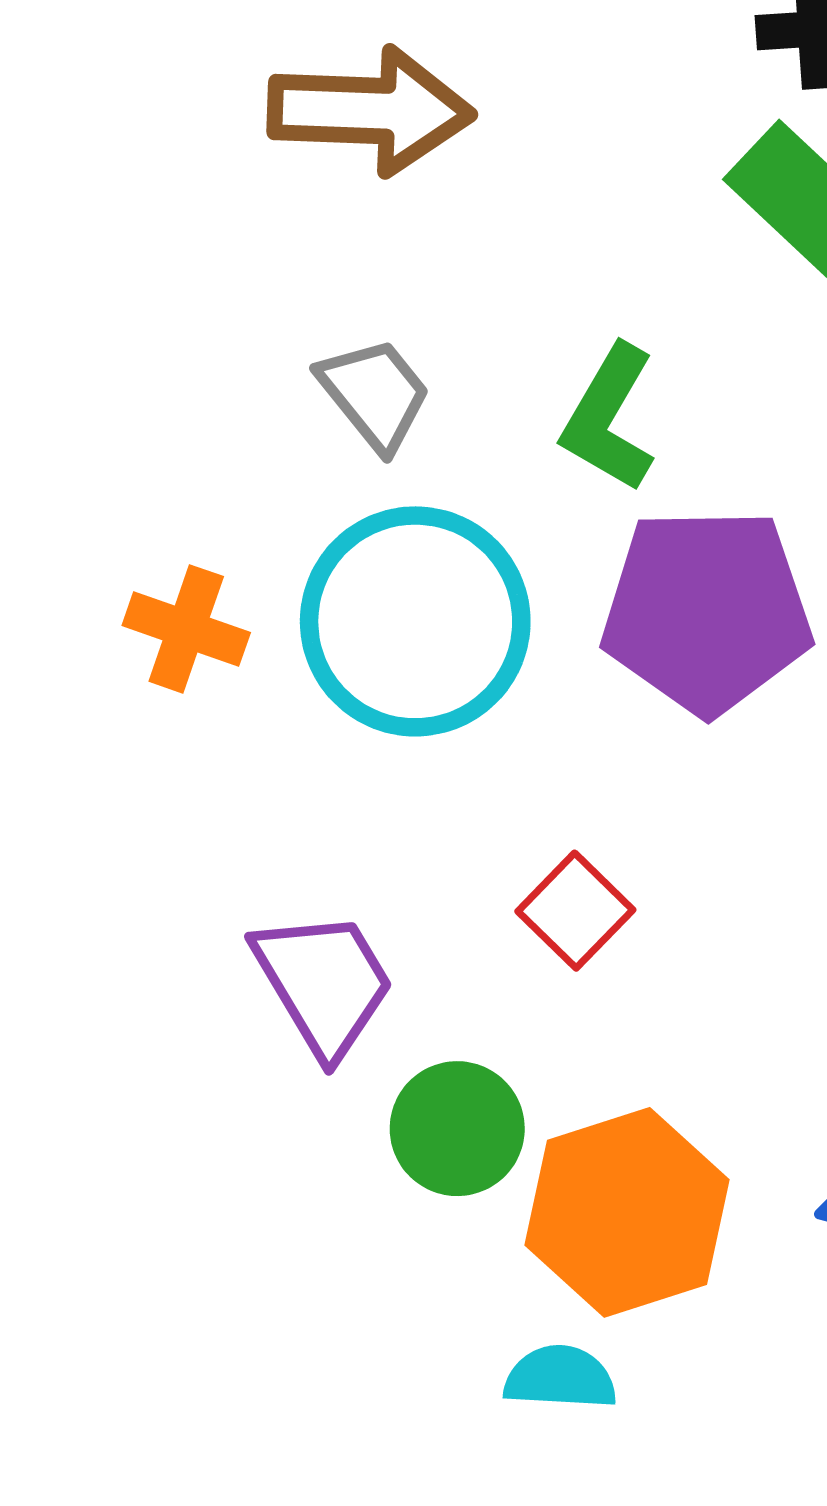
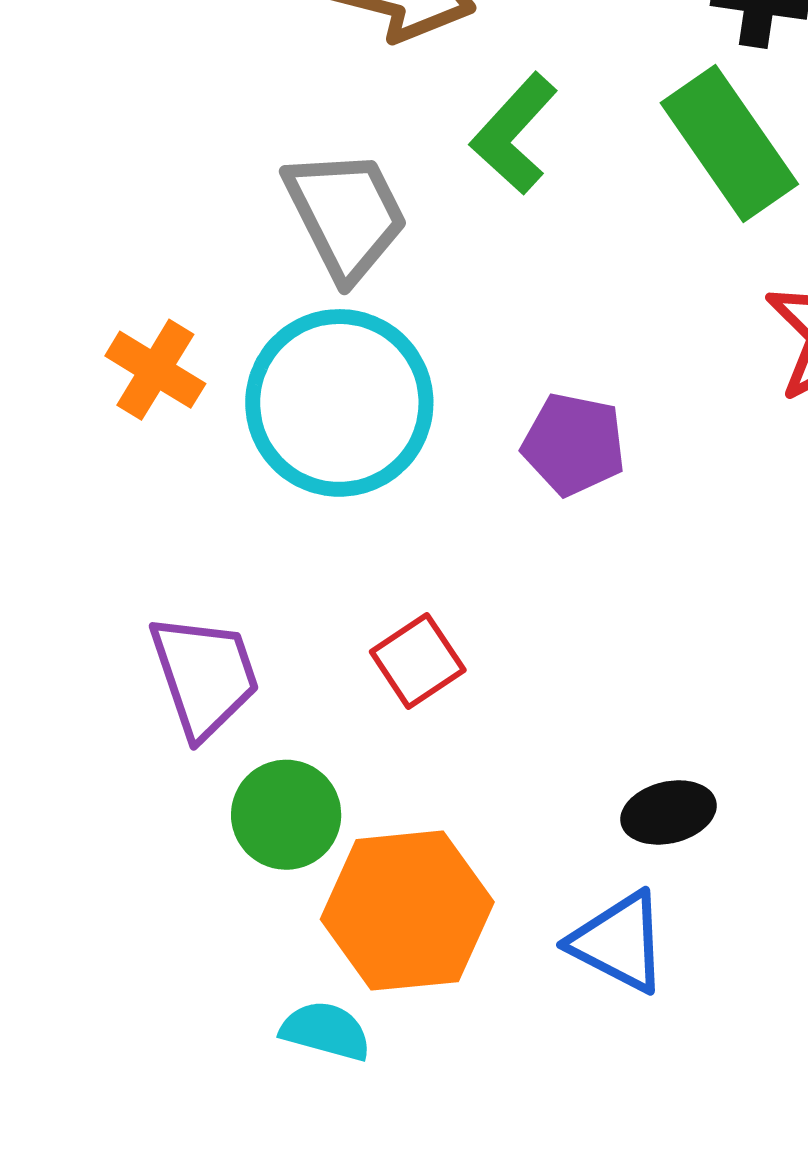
gray trapezoid: (375, 394) -> (346, 214), size x1.4
green L-shape: (609, 418) -> (514, 134), moved
purple pentagon: (707, 611) -> (574, 444), size x0.6

